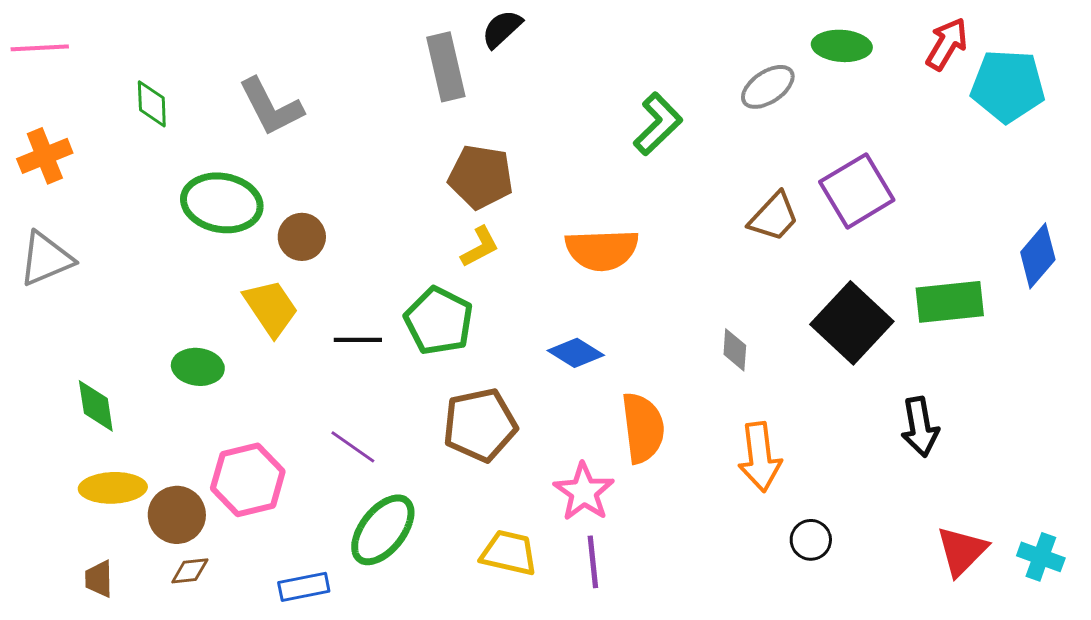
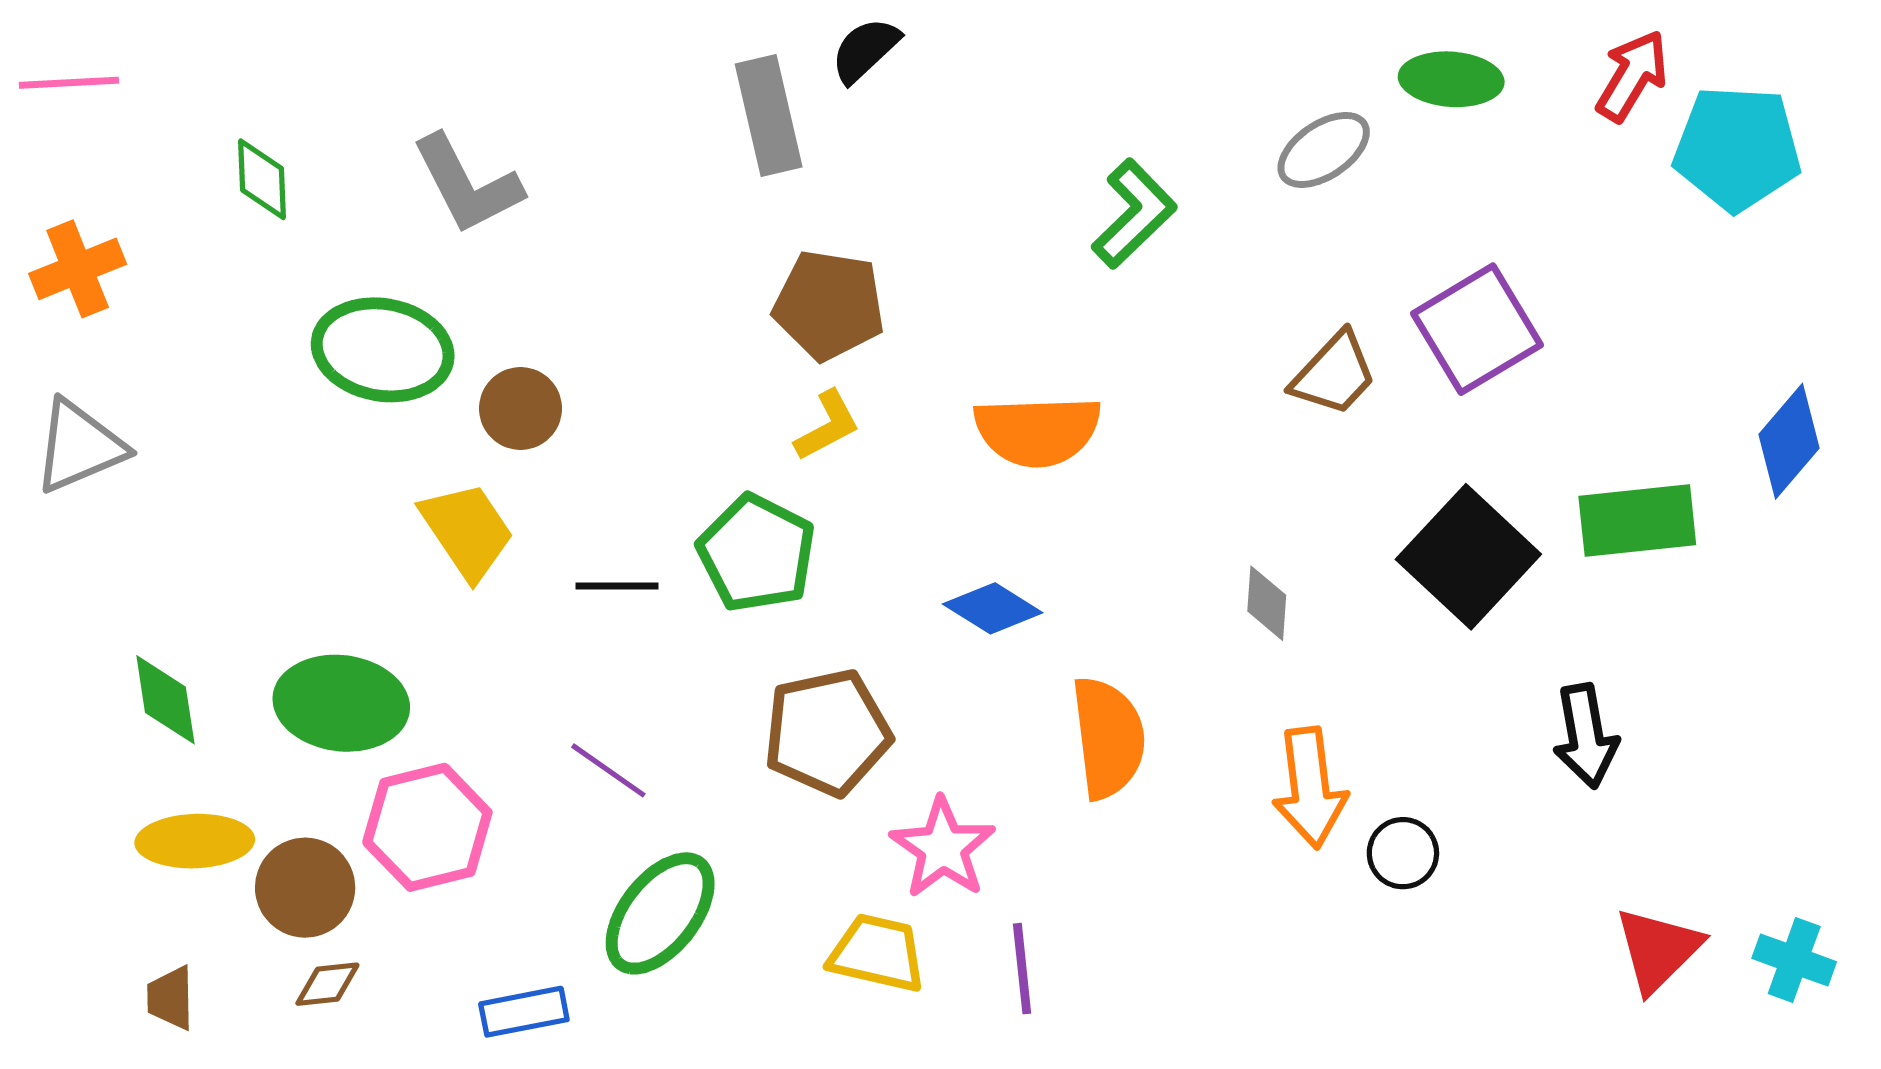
green ellipse: (198, 367) -> (341, 703), moved, size x1.5
pink star: (584, 492) -> (943, 848), moved
black circle: (811, 540) -> (1403, 853), moved

